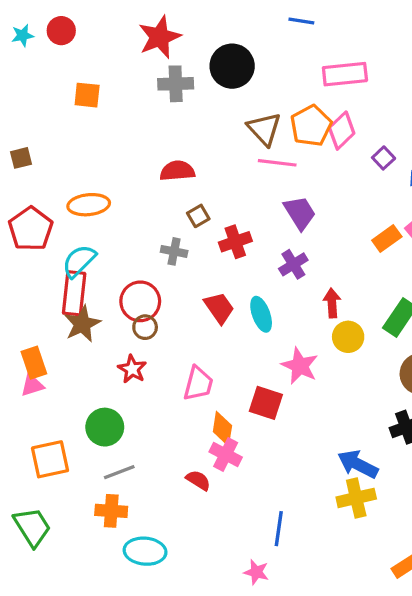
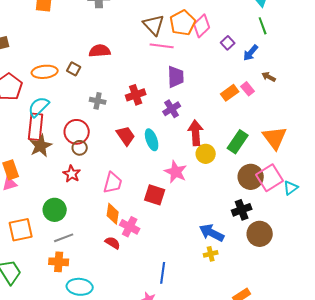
purple trapezoid: (300, 213) -> (176, 77), turned 30
brown square: (198, 216) -> (74, 69), moved, turned -32
red arrow: (332, 303) -> (196, 133), size x1.4
orange diamond: (222, 429) -> (113, 214), moved
yellow cross: (356, 498) -> (211, 254), size x0.6

